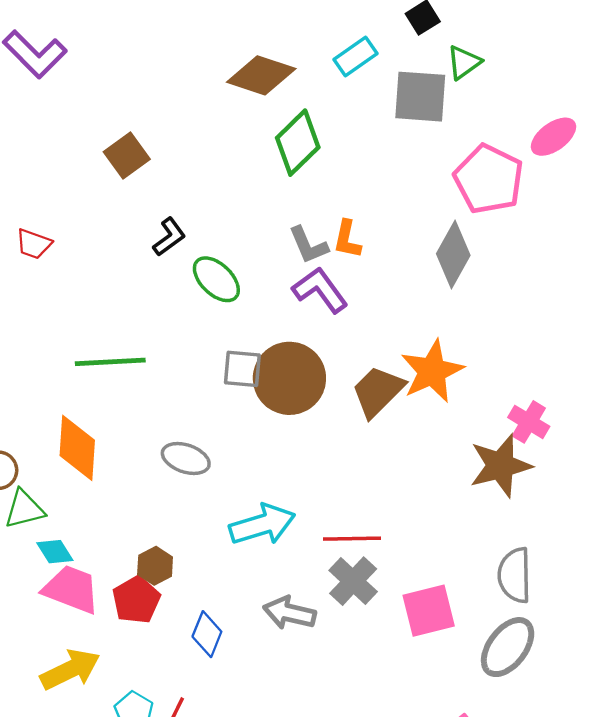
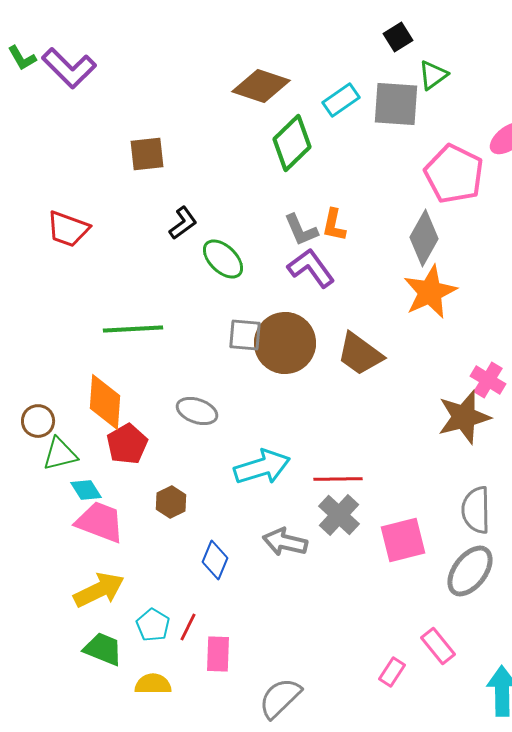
cyan rectangle: (355, 57) -> (341, 100), moved
brown square: (127, 156) -> (147, 154), turned 30
red trapezoid: (34, 244) -> (68, 229), size x1.4
orange star: (432, 371) -> (430, 292), moved
brown trapezoid: (378, 391) -> (360, 354), turned -99
red pentagon: (136, 600) -> (127, 444), moved

